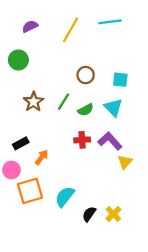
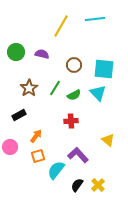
purple semicircle: (30, 26) -> (42, 54), moved, turned 40
cyan square: (120, 80) -> (104, 69), size x1.5
purple L-shape: (110, 141) -> (78, 155), moved
black rectangle: (21, 143) -> (19, 115), moved
yellow triangle: (125, 162) -> (108, 140), turned -32
orange square: (30, 191) -> (38, 156), moved, size x0.6

